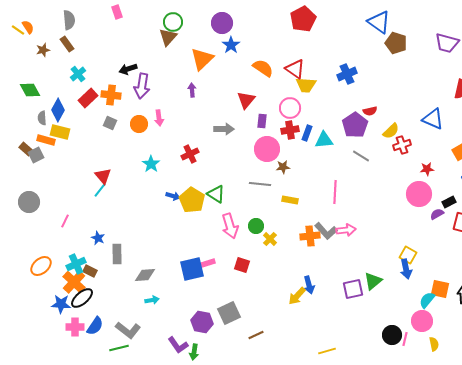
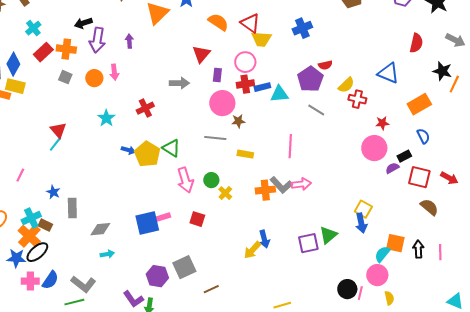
purple arrow: (192, 90) -> (129, 41), moved
blue rectangle: (307, 133) -> (262, 87), turned 56
red cross: (402, 145) -> (357, 99), turned 30

